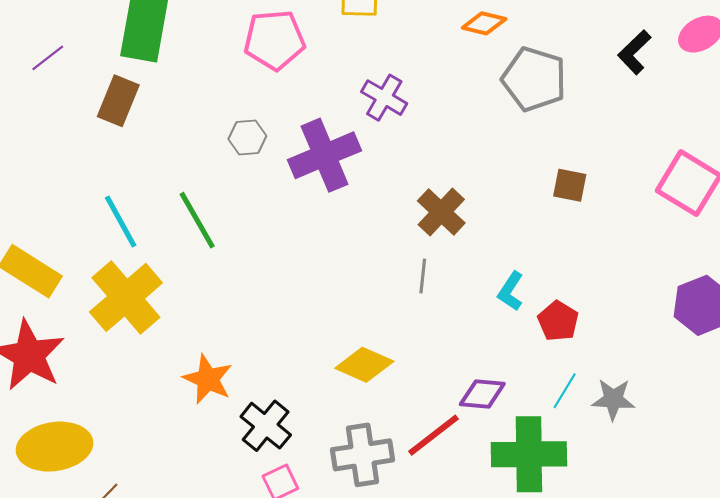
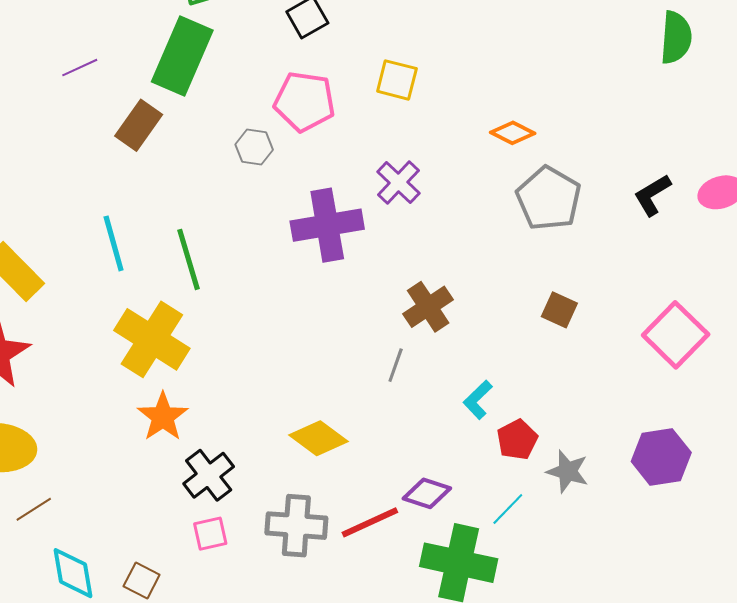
gray hexagon: (247, 138) -> (254, 147), moved
yellow cross: (126, 297) -> (152, 339), moved, turned -30
gray star: (613, 399) -> (568, 471), moved

